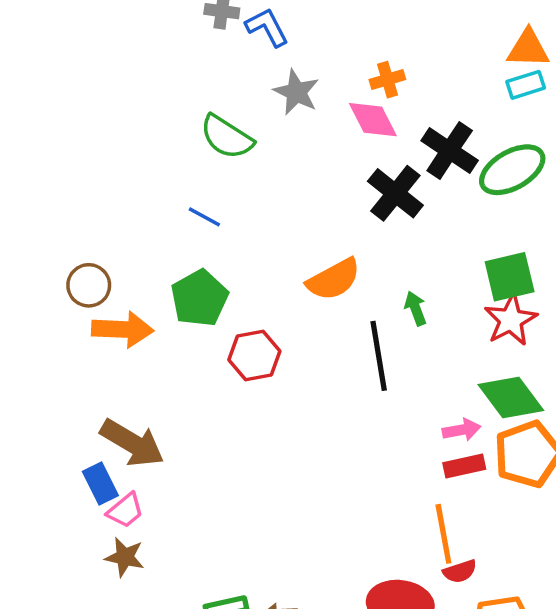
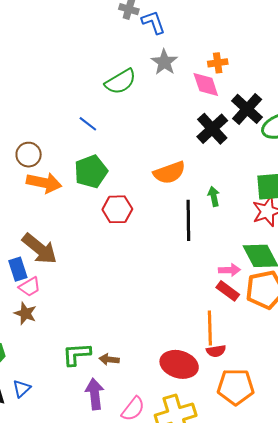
green semicircle: (227, 137) -> (121, 82), turned -72
blue line: (204, 217) -> (88, 124), moved
red rectangle: (464, 466) -> (228, 291), turned 40

